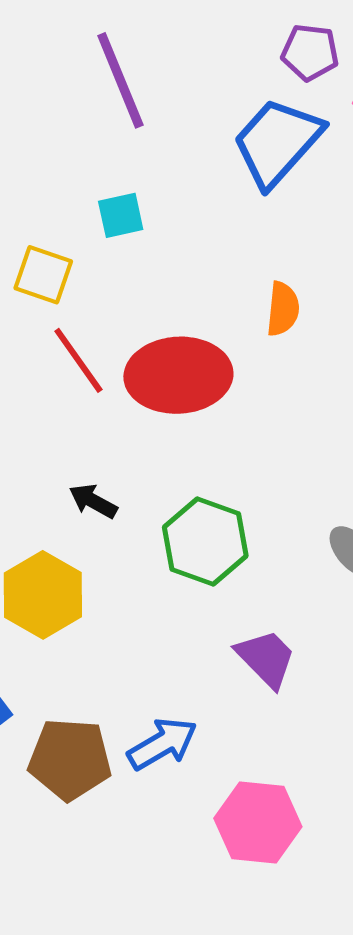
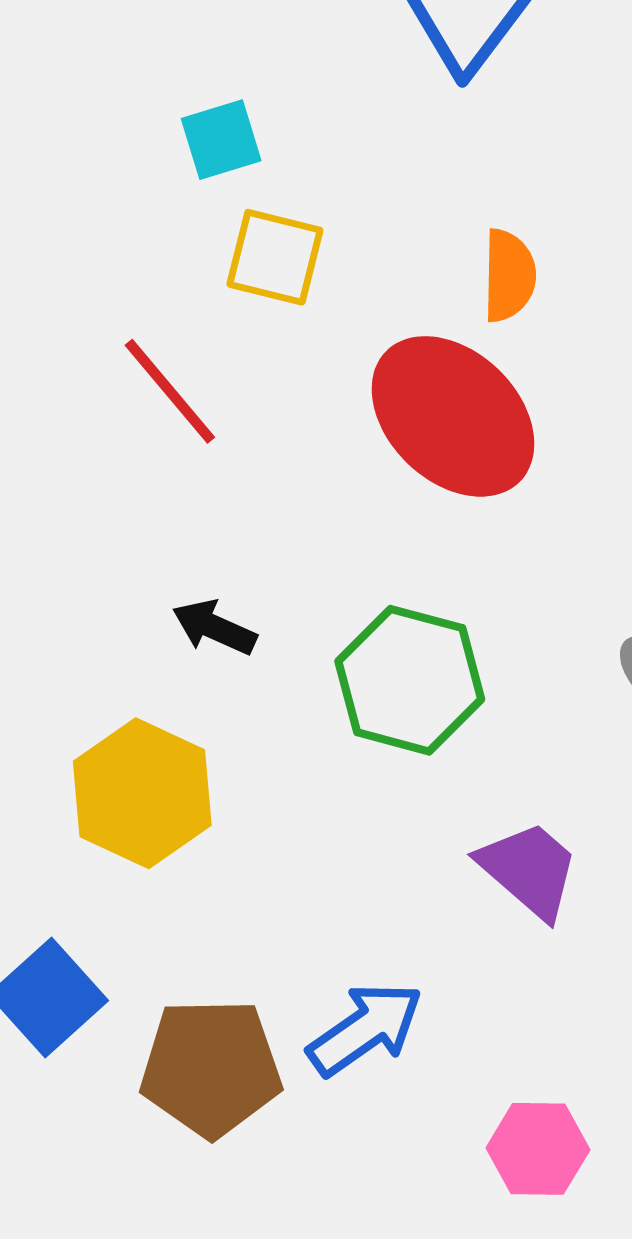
yellow square: (43, 275) -> (275, 257), moved
red ellipse: (178, 375) -> (453, 416), moved, turned 52
pink hexagon: (258, 823) -> (538, 1149), size x0.7

